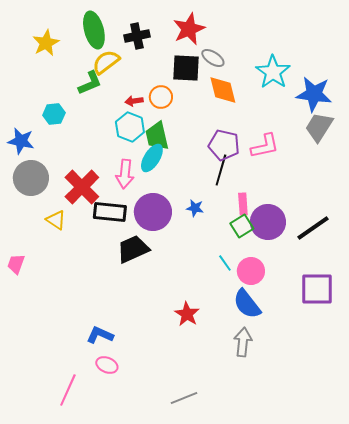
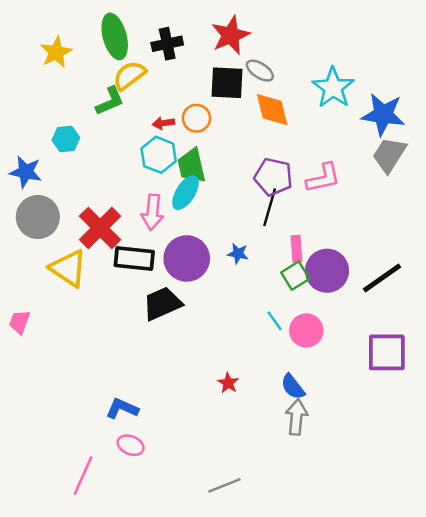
yellow triangle: (56, 220) -> (68, 268), size x1.6
blue semicircle: (247, 304) -> (293, 387), moved, size x0.7
red star: (187, 314) -> (228, 383), size x0.7

